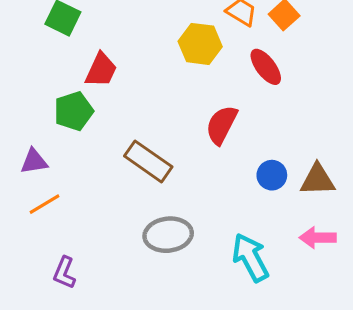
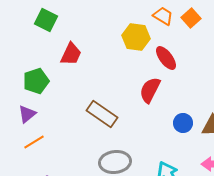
red ellipse: (266, 67) -> (166, 58), moved
green pentagon: (74, 111) -> (36, 81), moved
purple triangle: (34, 161) -> (27, 114), turned -30

